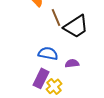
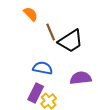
purple semicircle: (72, 63) -> (81, 78), moved, size x1.5

